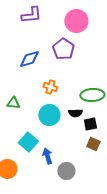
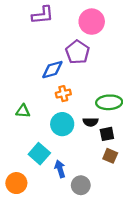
blue diamond: (29, 59) -> (52, 70), moved
orange cross: (50, 87) -> (63, 94), turned -32

